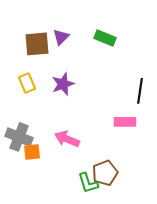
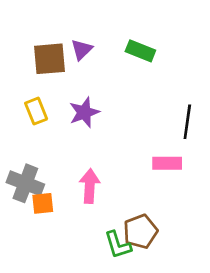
pink arrow: (67, 139) -> (90, 186), turned 70

